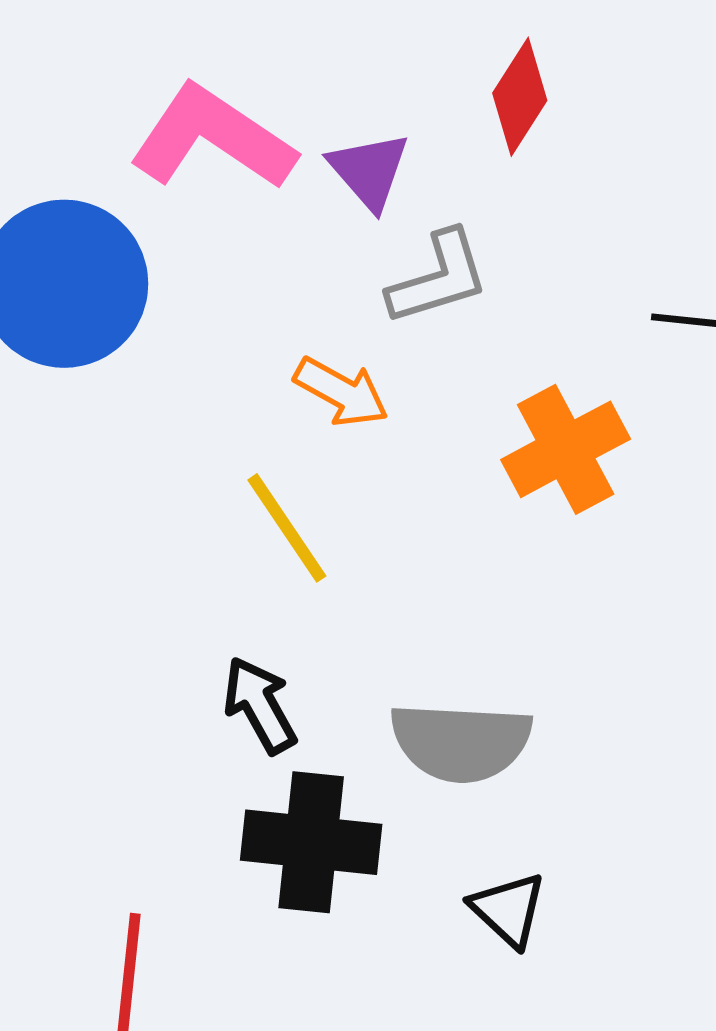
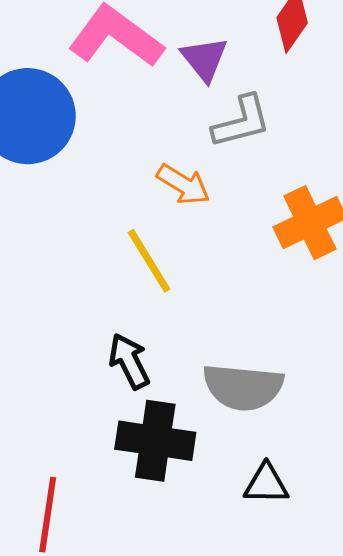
black triangle: (508, 910) -> (266, 484), turned -45

